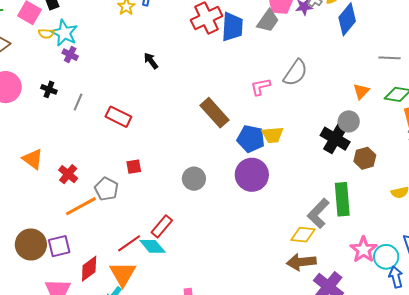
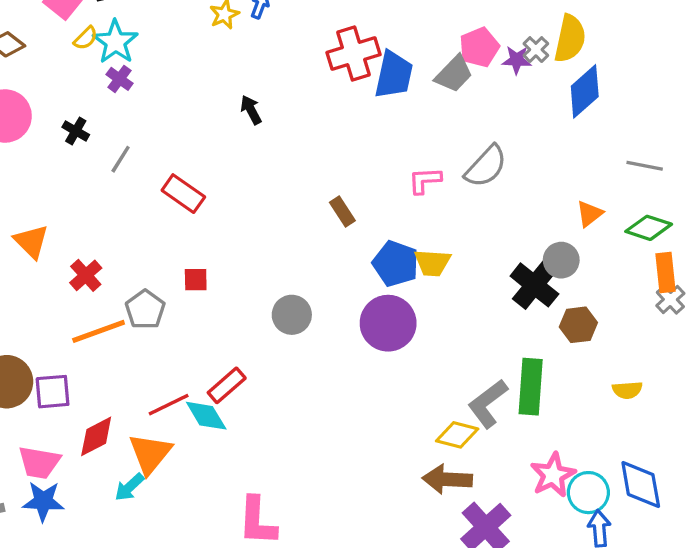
yellow semicircle: (46, 33) -> (86, 38), turned -56
brown rectangle: (214, 113) -> (342, 211), size x0.6

